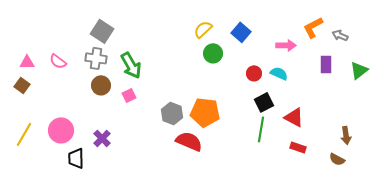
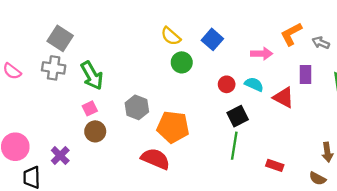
yellow semicircle: (203, 29) -> (171, 36), turned -96
brown circle: (101, 85) -> (95, 131), moved
gray hexagon: (172, 113) -> (137, 107), moved
red triangle: (294, 117) -> (284, 97), moved

